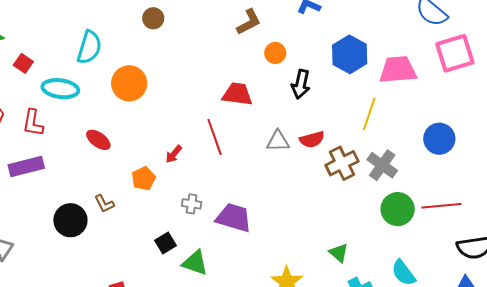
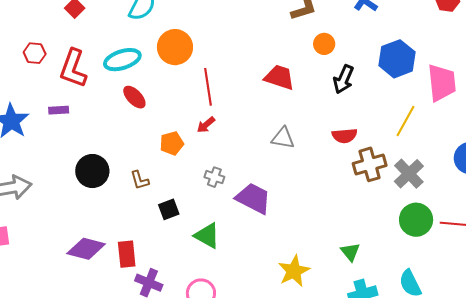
pink trapezoid: (398, 70) -> (442, 83), turned 78
cyan ellipse: (60, 89) -> (122, 60), moved, turned -36
red L-shape: (33, 123) -> (73, 68), size x1.4
red line: (215, 137) -> (208, 87), moved
gray triangle: (278, 141) -> (283, 138), moved
purple rectangle: (26, 166) -> (59, 110), size x0.6
brown L-shape: (104, 204) -> (140, 180), moved
black square: (166, 243) -> (169, 209), moved

